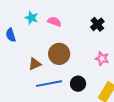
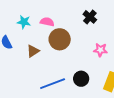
brown circle: (59, 54) -> (60, 39), moved
brown triangle: (35, 64) -> (33, 51), moved

